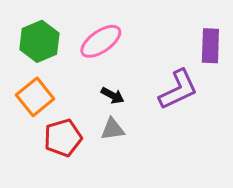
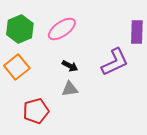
red pentagon: (63, 138) -> (36, 111), moved

